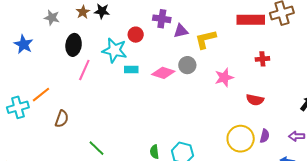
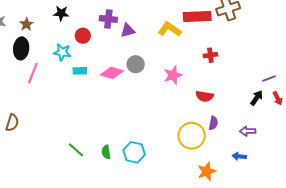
black star: (102, 11) -> (61, 13), moved
brown star: (83, 12) -> (26, 24), moved
yellow L-shape: (206, 39) -> (170, 29), moved, turned 50
cyan star: (114, 50) -> (62, 52), size x0.7
purple semicircle: (265, 136) -> (213, 123), moved
green line: (96, 148) -> (76, 150), moved

